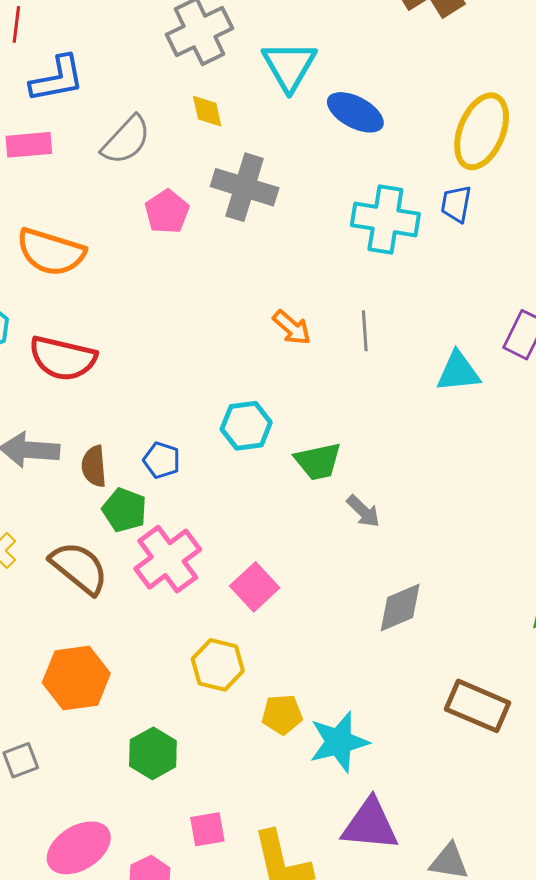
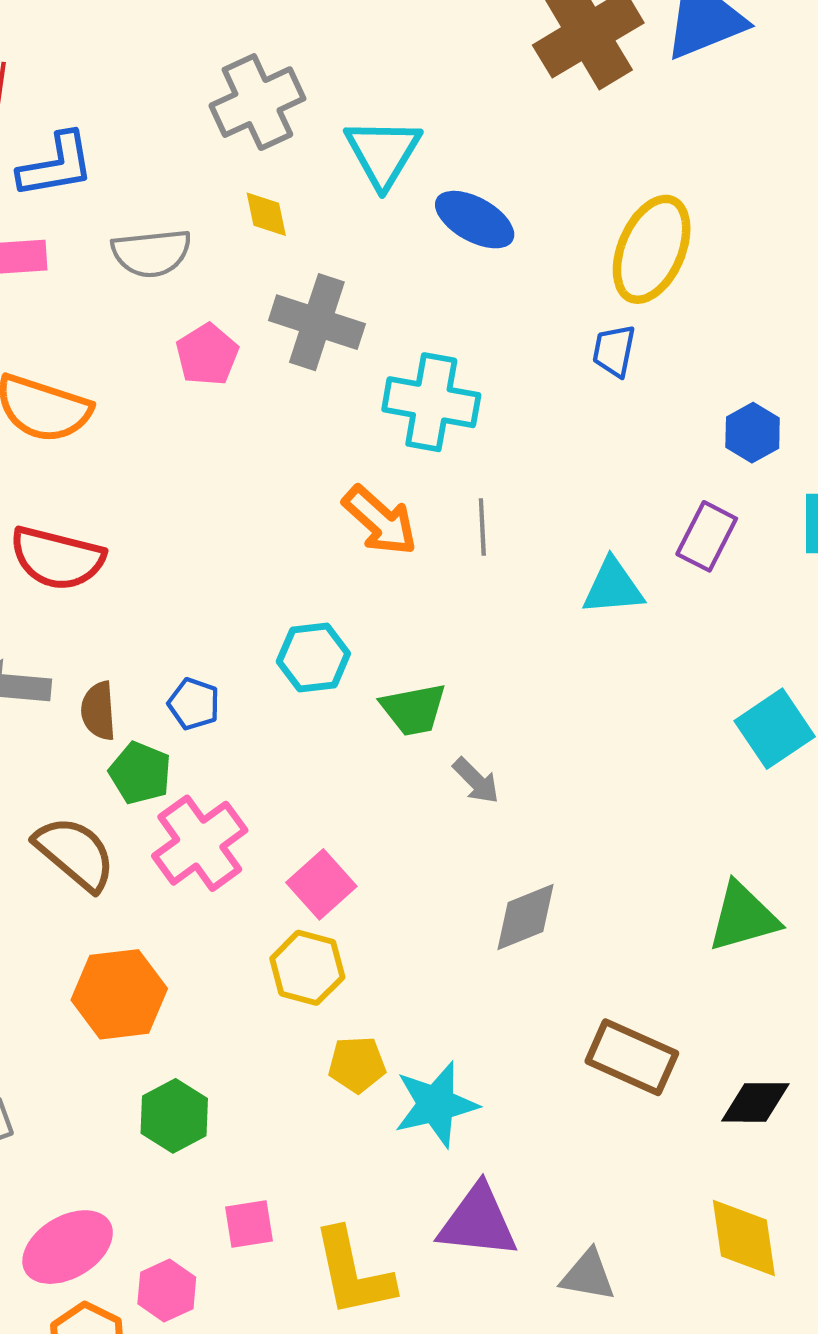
gray semicircle: (126, 140) -> (151, 253), turned 40
cyan cross: (385, 219) -> (431, 402), moved
orange arrow: (292, 328) -> (380, 521), size x1.4
yellow hexagon: (218, 665) -> (307, 968), moved
orange hexagon: (76, 678) -> (119, 994), moved

